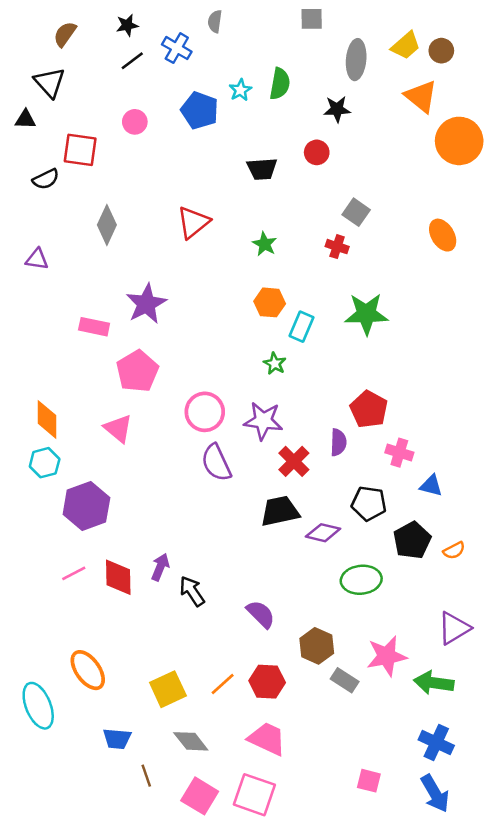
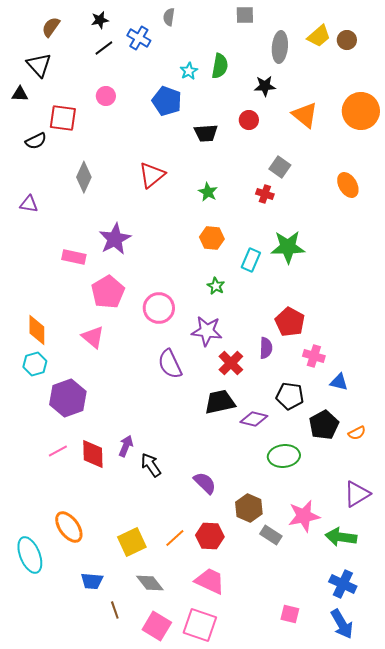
orange triangle: (421, 96) -> (305, 115), moved
blue pentagon: (200, 110) -> (167, 101), moved
cyan rectangle: (301, 327) -> (251, 260), moved
pink circle: (205, 412) -> (159, 308), moved

